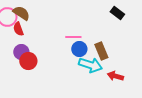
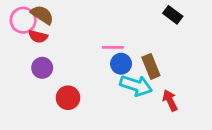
red semicircle: (18, 29) -> (38, 37), turned -56
red circle: (28, 61) -> (68, 98), moved
red arrow: (115, 76) -> (170, 100), turned 49

